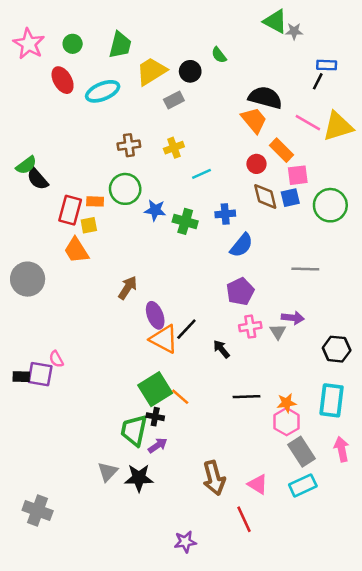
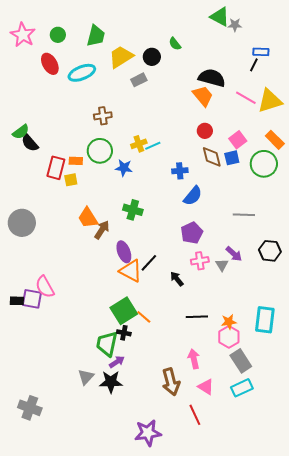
yellow cross: (174, 148) -> (139, 144), moved
orange rectangle: (282, 150) -> (275, 140), moved
cyan line: (201, 174) -> (153, 146), moved
pink square: (298, 175) -> (238, 140), turned -30
green cross: (185, 221) -> (133, 210), moved
orange trapezoid: (76, 250) -> (88, 218), moved
purple arrow: (293, 318) -> (234, 254), turned 36
black hexagon: (337, 349) -> (270, 251), moved
pink semicircle: (56, 359) -> (45, 287), size x1.6
purple arrow: (158, 445) -> (117, 362), moved
pink arrow: (342, 449) -> (194, 359), moved
purple star: (185, 542) -> (148, 433), size x1.5

